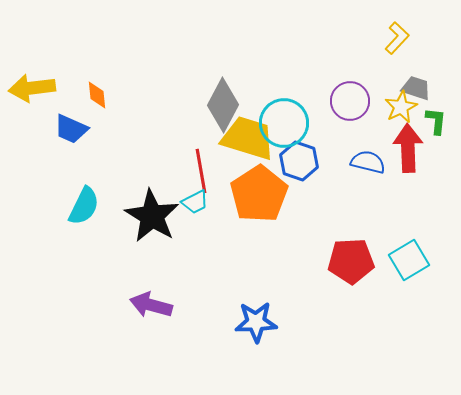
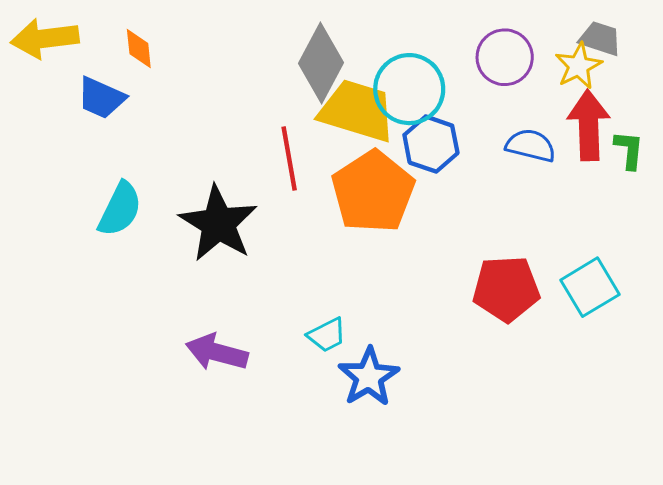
green L-shape: (436, 121) -> (629, 150), moved
cyan trapezoid: (195, 202) -> (327, 335), moved
blue star: (256, 322) -> (369, 377), turned -30

